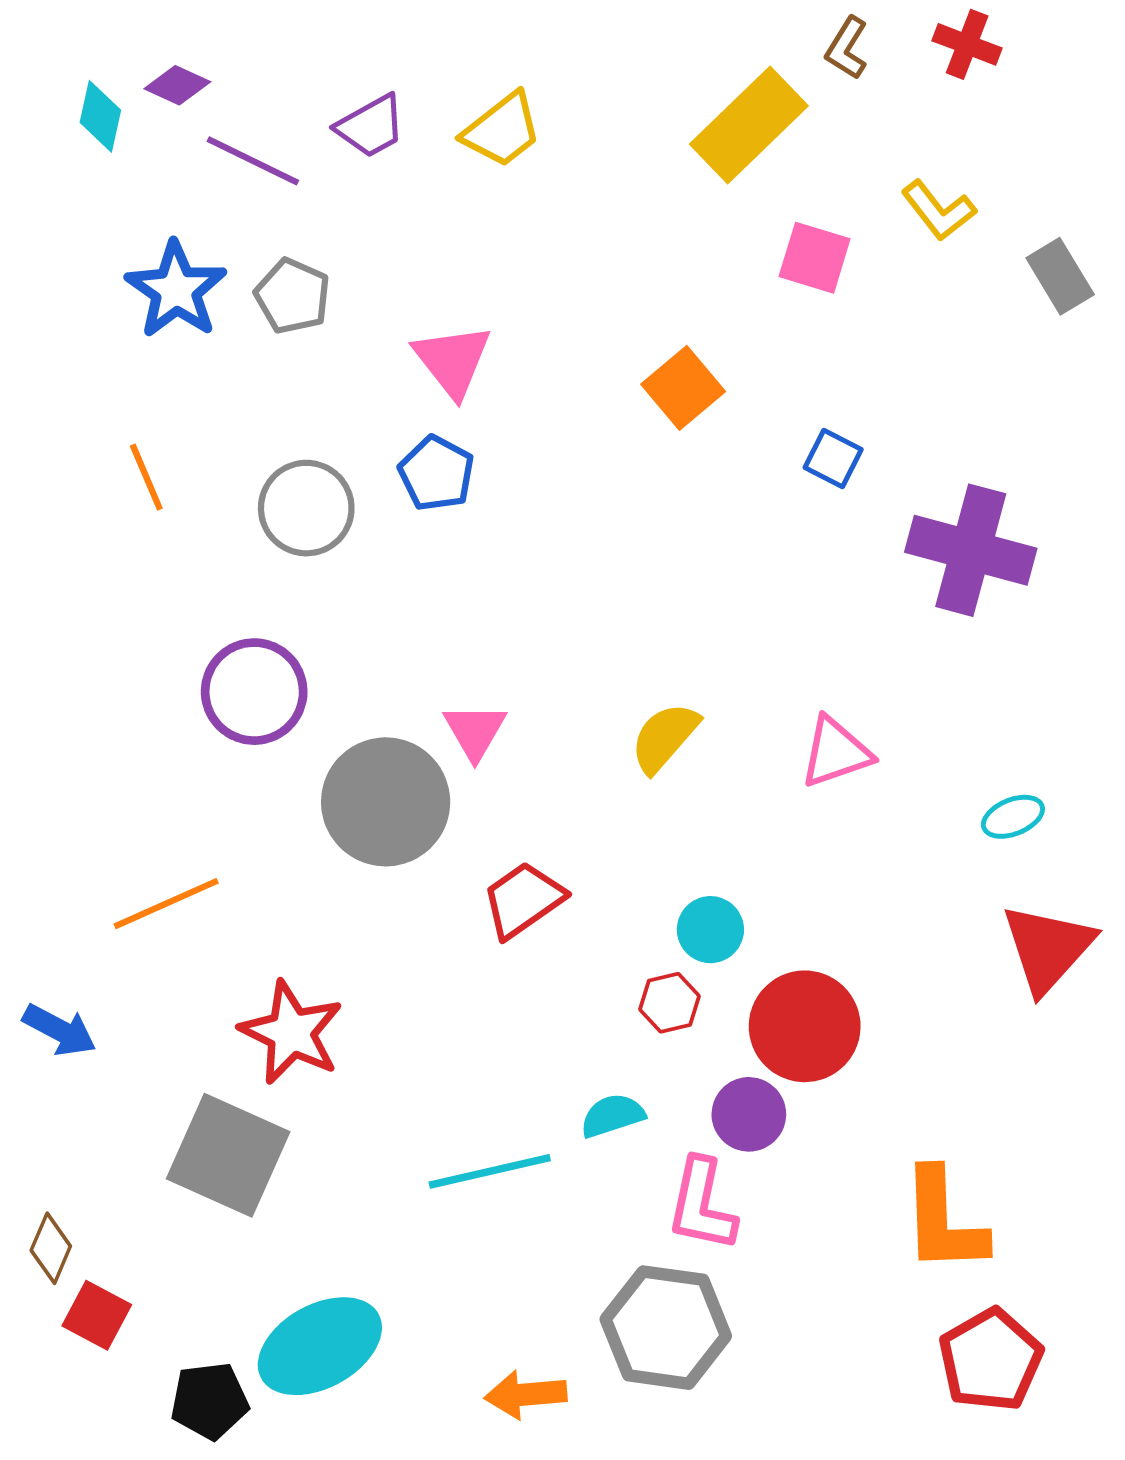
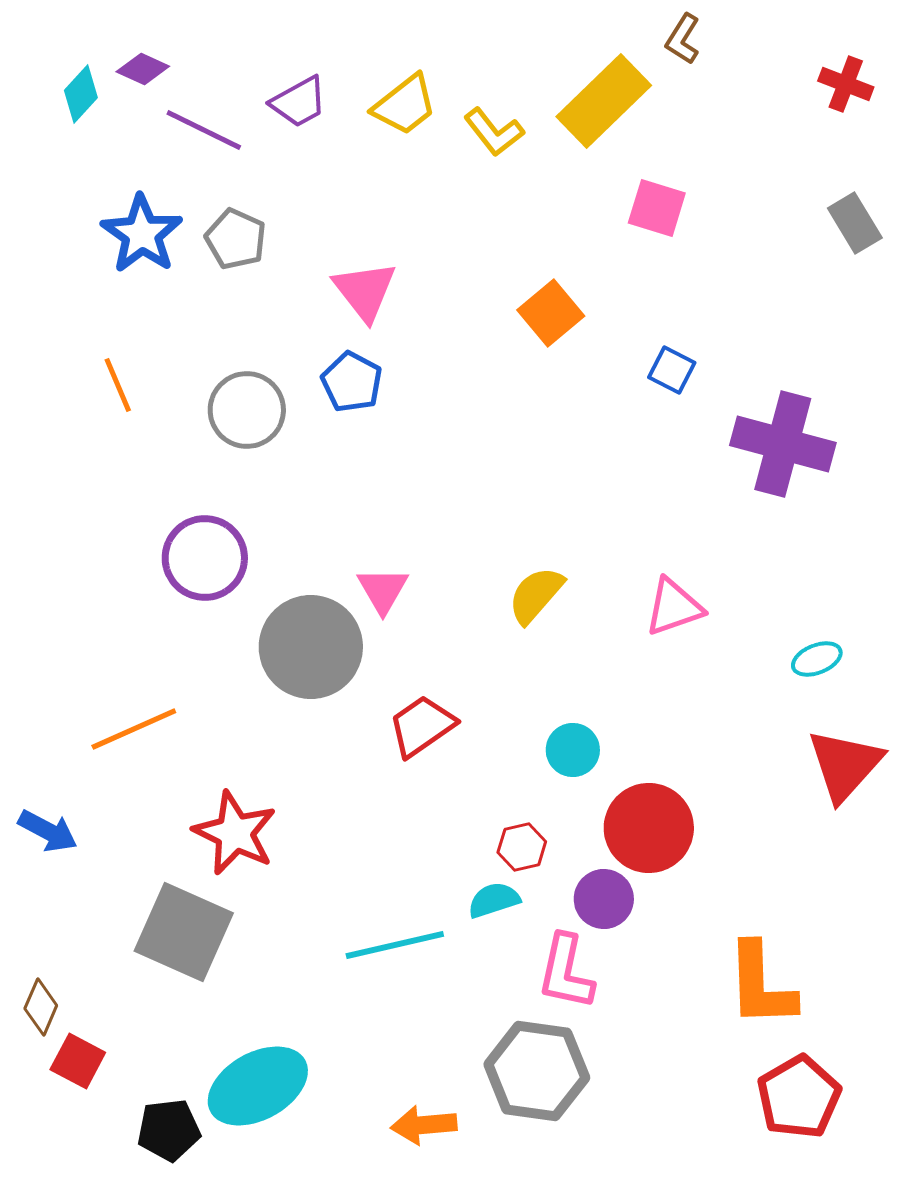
red cross: (967, 44) -> (846, 84), moved
cyan diamond: (100, 116) -> (81, 94), turned 30
yellow L-shape: (939, 211) -> (494, 132), moved
red hexagon: (669, 1003) -> (522, 847), moved

